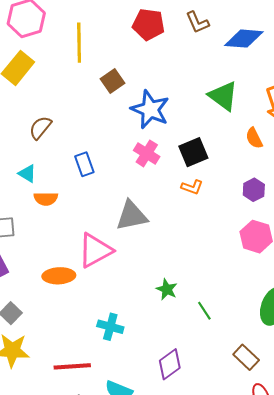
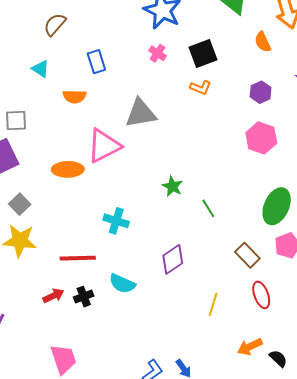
pink cross: (147, 153) -> (158, 53), size x0.7
orange semicircle: (46, 199) -> (75, 97), moved

